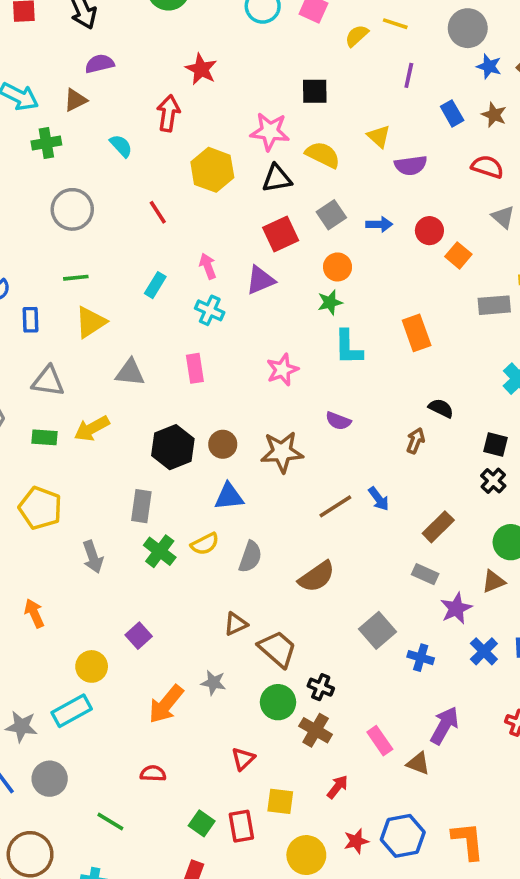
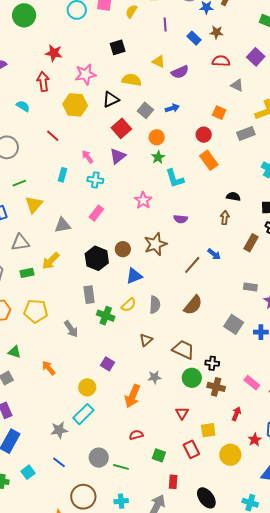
pink star: (270, 132) -> (86, 74), moved
red circle: (429, 231) -> (204, 135), moved
pink rectangle: (195, 368) -> (96, 213), turned 63
brown rectangle: (438, 527) -> (251, 243), moved
brown triangle: (236, 624) -> (146, 340), moved
gray circle: (50, 779) -> (99, 458), moved
green square: (202, 823) -> (159, 455), moved

